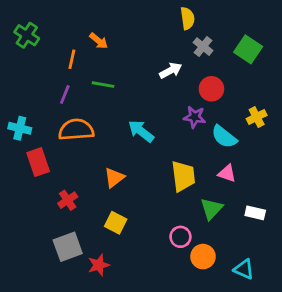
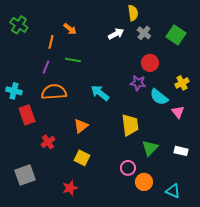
white arrow: (171, 70) -> (116, 34), moved
pink triangle: (227, 173) -> (178, 112), moved, turned 32
gray square: (68, 247) -> (25, 175), moved

